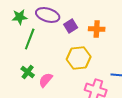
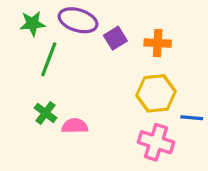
yellow hexagon: (79, 58) -> (156, 93), moved
pink semicircle: (46, 80) -> (75, 126), turned 49

